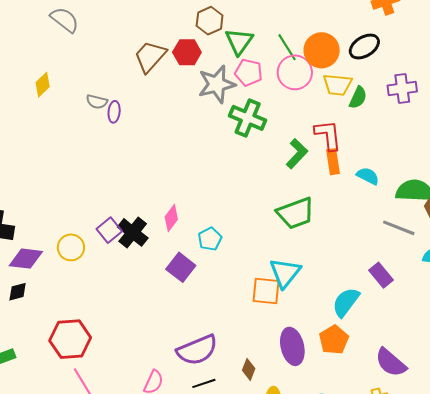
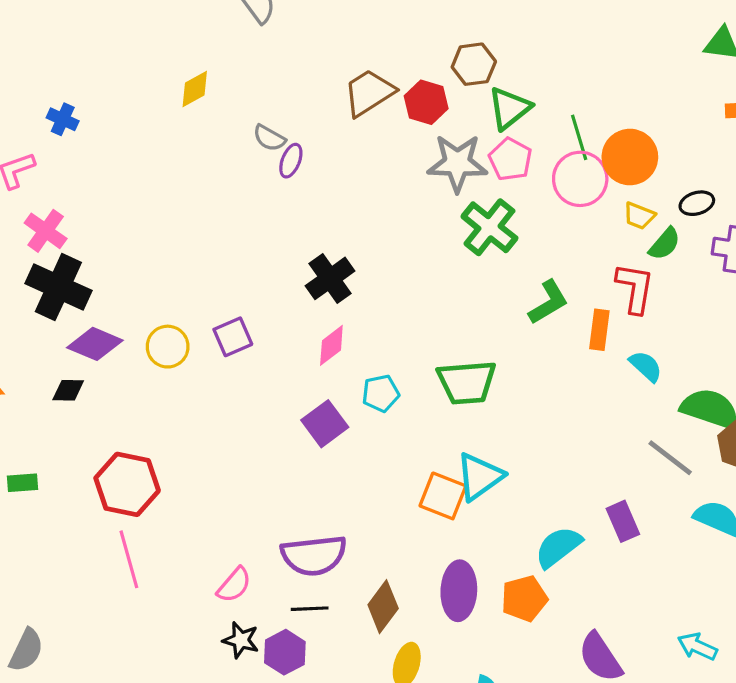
black ellipse: (364, 47) -> (697, 203), moved, size x0.7
yellow trapezoid: (337, 85) -> (639, 216), size x0.7
red L-shape: (328, 135) -> (635, 288), moved
green trapezoid: (296, 213) -> (467, 382), moved
black cross: (133, 232) -> (330, 278), moved
brown diamond: (249, 369) -> (383, 607), size x1.5

